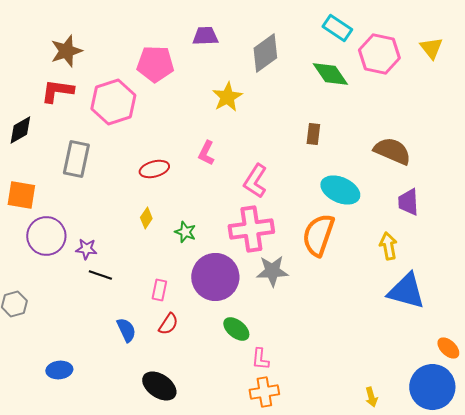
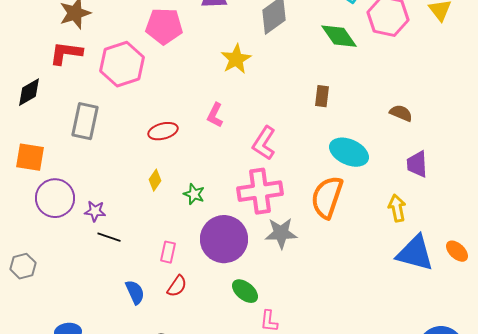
brown semicircle: (392, 151) -> (401, 113), size x0.6
orange ellipse: (448, 348) -> (457, 251), moved

